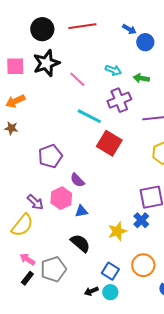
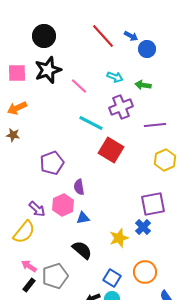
red line: (82, 26) -> (103, 36), moved, turned 56
purple semicircle: (77, 180) -> (79, 187), turned 35

